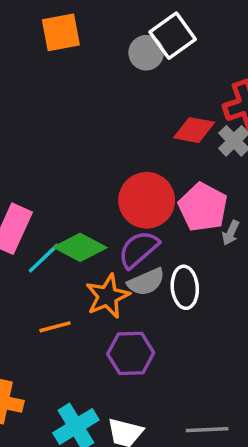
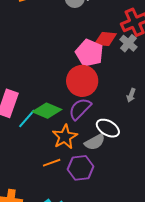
pink pentagon: (203, 207) -> (89, 53), moved
gray semicircle: (146, 282) -> (95, 142), moved
white ellipse: (185, 287) -> (108, 128), turned -50
orange line: (55, 327) -> (52, 163), moved

